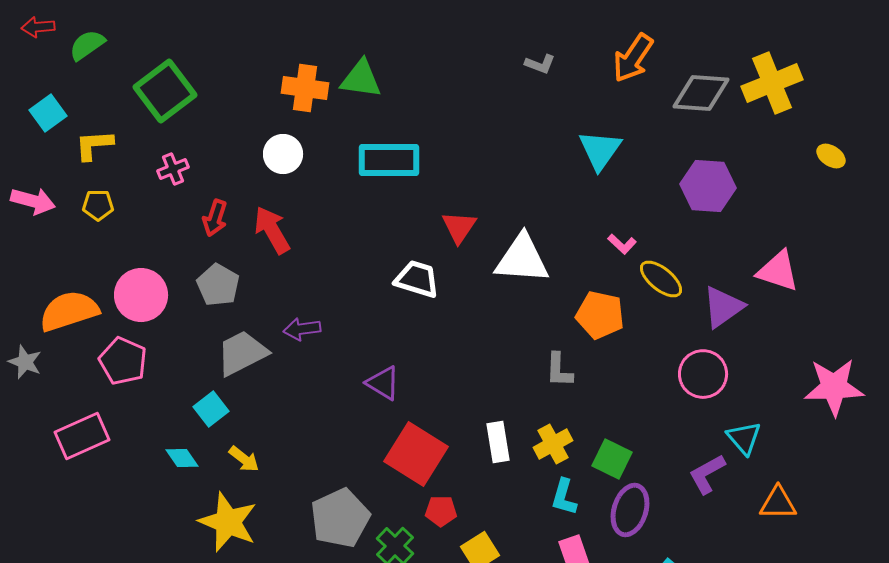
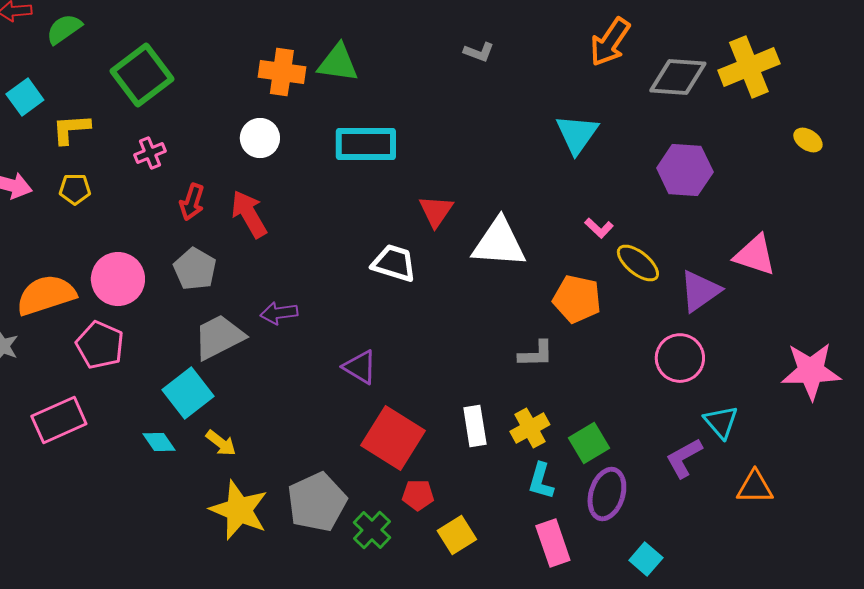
gray L-shape: (540, 64) -> (479, 52), moved
gray L-shape: (559, 370) -> (536, 354), turned -93
cyan square: (211, 409) -> (188, 393), size x1.4
green square: (612, 459) -> (589, 443), turned 33
yellow star: (228, 522) -> (239, 510), moved

